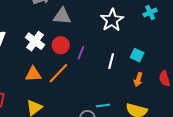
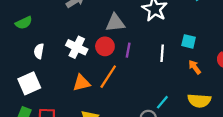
gray triangle: (62, 16) -> (115, 23), moved
orange arrow: (138, 79) -> (195, 67), turned 136
cyan line: (103, 106) -> (162, 102), turned -32

